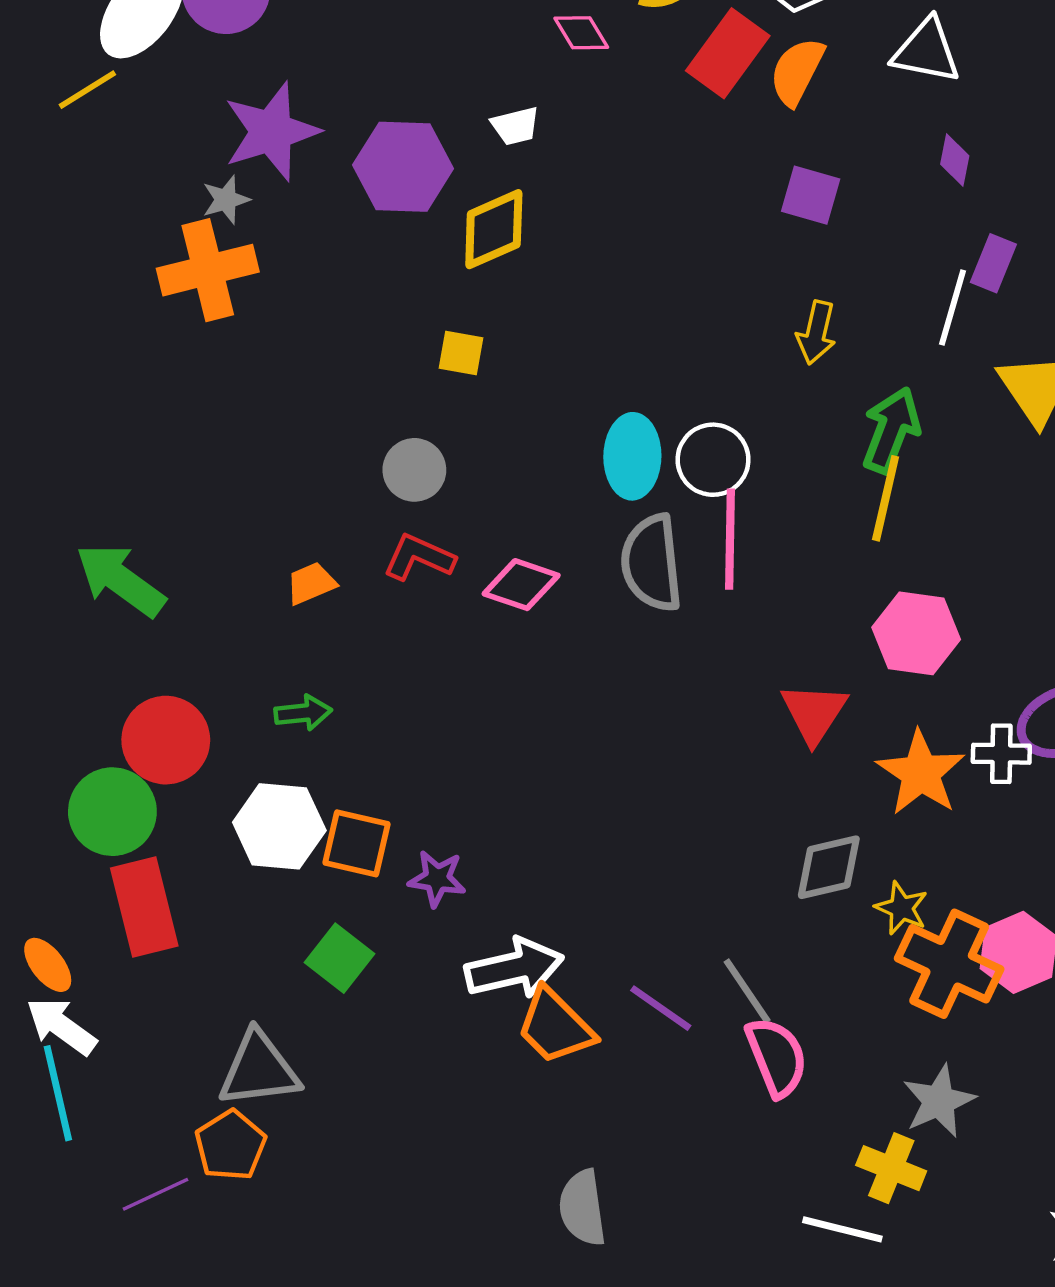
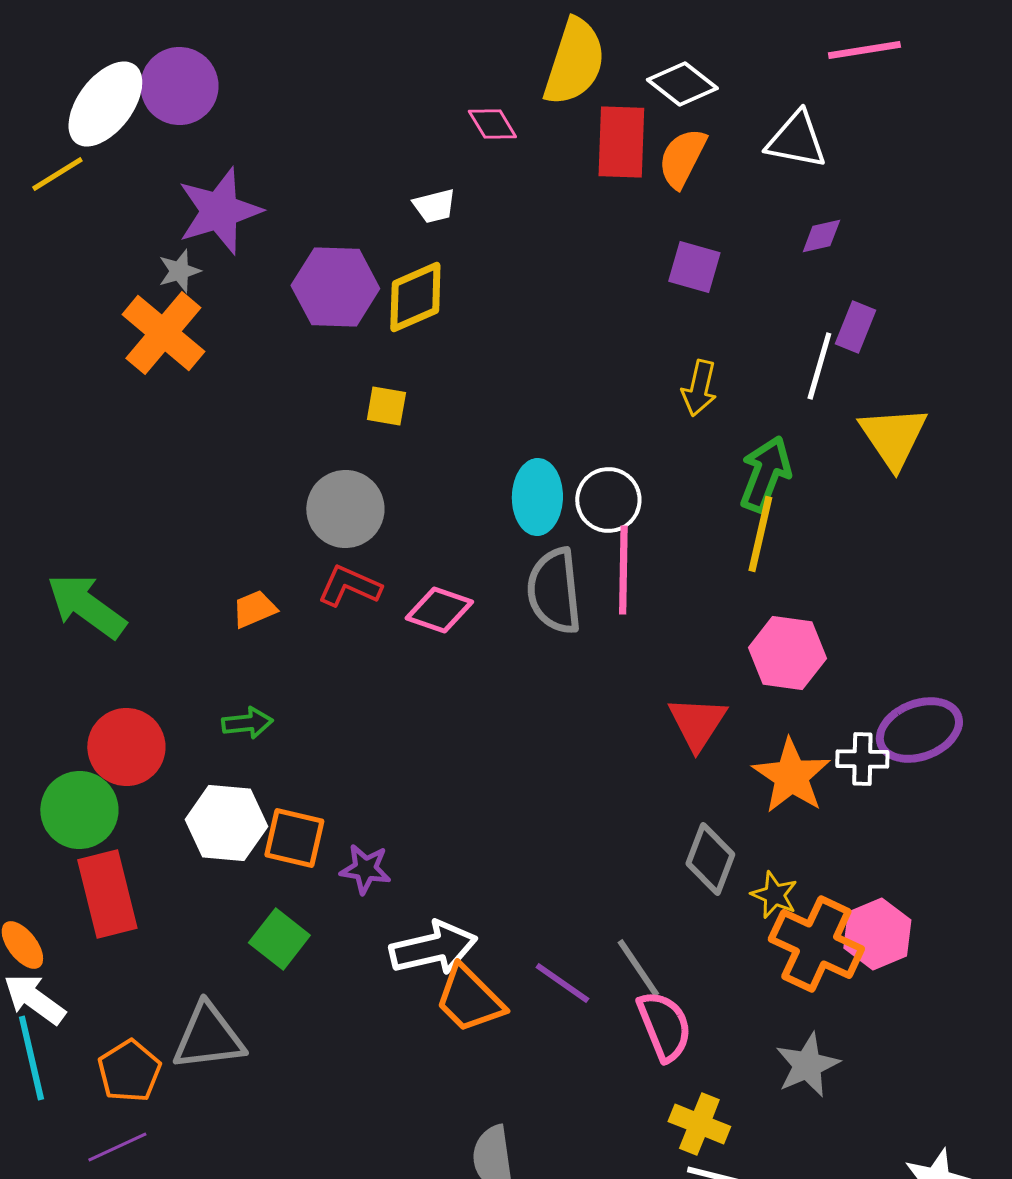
red rectangle: (728, 53) -> (621, 142), turned -34
purple diamond: (955, 160) -> (821, 236), turned 66
purple hexagon: (403, 167) -> (335, 287), moved
orange cross: (208, 270) -> (163, 333), turned -36
gray circle: (414, 470) -> (345, 509), size x1.4
gray diamond: (829, 867) -> (710, 859), turned -56
orange pentagon: (230, 1145) -> (129, 1071), moved
yellow cross: (891, 1168) -> (699, 1124), moved

